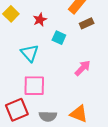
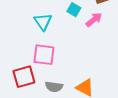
pink arrow: (83, 68) -> (94, 20), moved

